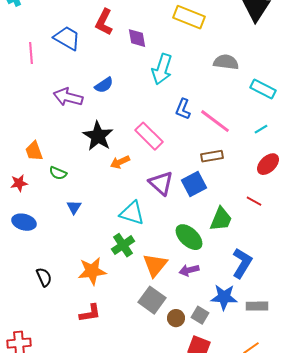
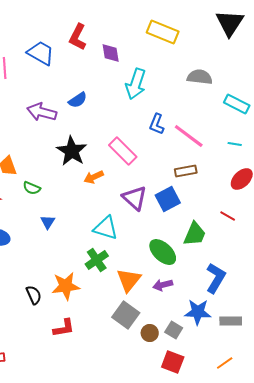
cyan line: (261, 129) -> (235, 144), turned 40
black semicircle: (44, 277) -> (34, 295), moved

